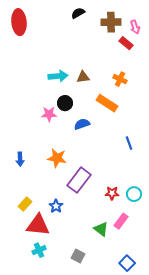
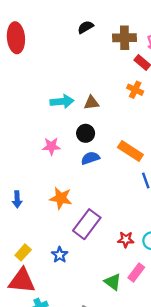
orange cross: (120, 79) -> (135, 90), moved
black circle: (65, 103) -> (86, 133), moved
orange rectangle: (107, 103) -> (130, 151), moved
red triangle: (38, 225) -> (22, 281), moved

